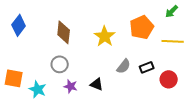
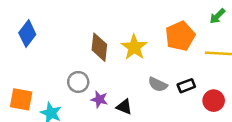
brown diamond: (64, 32) -> (99, 47), moved
gray semicircle: (124, 66) -> (158, 84), turned 77
purple star: (71, 86) -> (99, 99), moved

